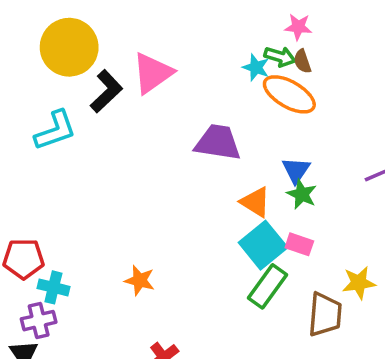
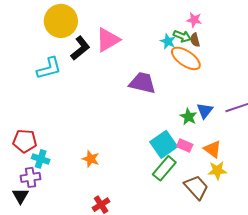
blue triangle: (296, 170) -> (205, 111), moved
orange triangle: (255, 202) -> (213, 149), moved
brown trapezoid: (325, 315) -> (196, 187), turned -52

